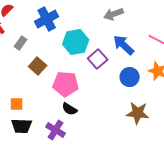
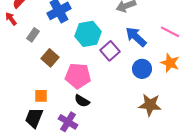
orange square: (17, 104) -> (41, 96), moved
black trapezoid: (22, 126) -> (34, 118), turned 110

